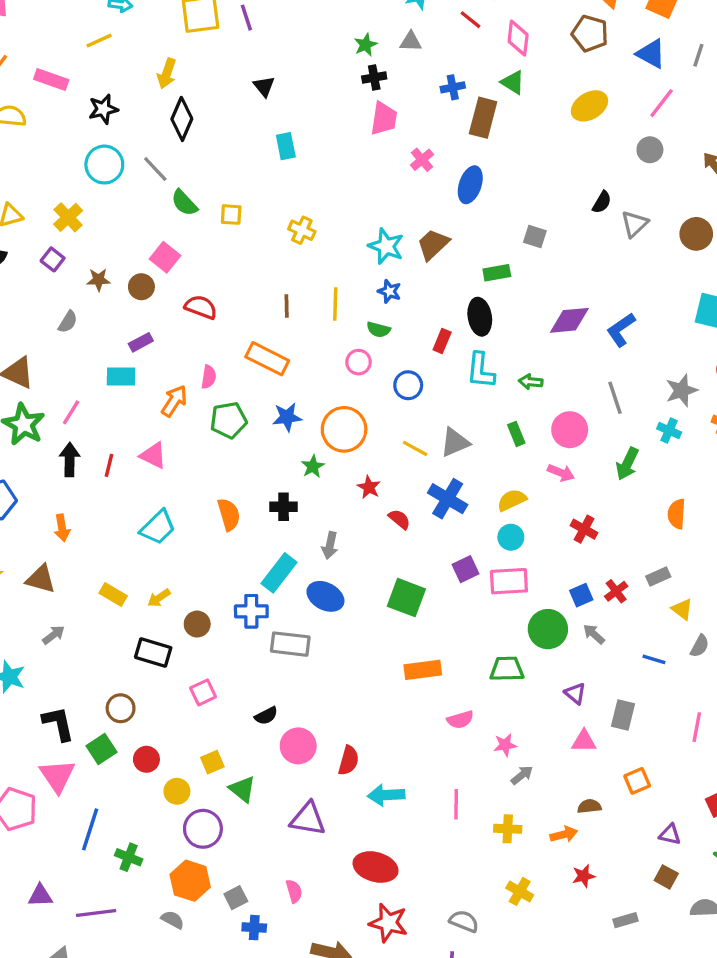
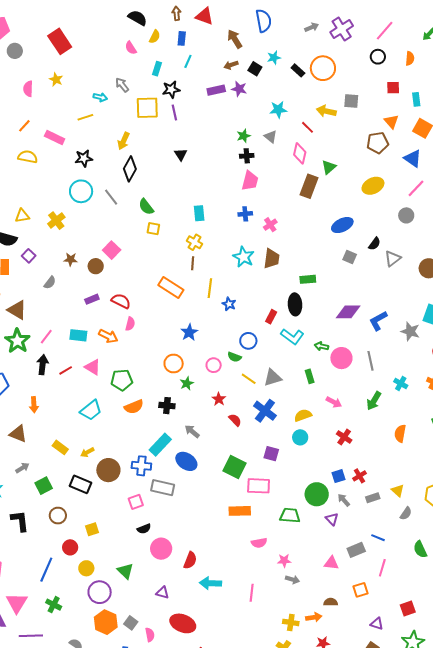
brown pentagon: (590, 33) -> (378, 143), turned -30
pink diamond: (518, 38) -> (300, 153), moved
gray triangle: (411, 41) -> (271, 137), turned 32
green triangle: (513, 82) -> (329, 167), turned 42
blue cross: (453, 87) -> (245, 214), moved
cyan rectangle: (286, 146) -> (199, 213), moved
pink cross: (422, 160) -> (270, 225), moved
blue ellipse: (470, 185) -> (342, 225), moved, turned 40
green semicircle: (184, 203) -> (146, 207), moved
gray square: (535, 237) -> (350, 257), moved
brown trapezoid: (433, 244) -> (272, 259), turned 135
purple square: (53, 259) -> (29, 256), moved
blue star: (389, 291) -> (229, 304), moved
brown line: (287, 306) -> (193, 263), moved
red semicircle: (201, 307) -> (121, 301), moved
green semicircle: (378, 330) -> (234, 357), moved
orange rectangle: (267, 359) -> (171, 288), moved
pink circle: (358, 362) -> (214, 365), moved
cyan L-shape: (481, 370) -> (292, 336), turned -65
cyan rectangle: (121, 377) -> (78, 335), moved
gray star: (682, 390) -> (410, 331), moved, turned 30
orange arrow: (174, 401) -> (108, 336), turned 78
blue star: (287, 417) -> (189, 332), moved, turned -30
green pentagon: (229, 420) -> (122, 380), moved
orange circle: (344, 429) -> (174, 363), moved, size x0.7
pink circle: (570, 430) -> (341, 358), moved
red line: (109, 465) -> (66, 370), turned 40
orange semicircle: (229, 514) -> (134, 407), turned 78
gray arrow: (330, 545) -> (192, 431), turned 112
purple square: (466, 569) -> (271, 454), turned 35
gray rectangle: (658, 576) -> (373, 498), moved
pink rectangle: (509, 581) -> (259, 486), moved
brown circle: (197, 624) -> (108, 470), size x1.5
blue line: (654, 659) -> (378, 538), moved
pink square: (203, 692) -> (136, 502), moved
purple triangle: (575, 693) -> (332, 519), moved
gray rectangle: (623, 715) -> (356, 550), turned 48
pink line: (697, 727) -> (382, 568), moved
green square: (102, 749) -> (44, 486), moved
yellow square: (212, 762) -> (92, 529), moved
gray arrow: (522, 775) -> (292, 579), turned 48
pink triangle: (57, 776) -> (17, 603), moved
purple triangle: (308, 819) -> (163, 593), size x0.6
blue line: (90, 829) -> (46, 570), moved
yellow cross: (508, 829) -> (291, 622), moved
red ellipse: (376, 867) -> (183, 623), moved
orange hexagon: (190, 881) -> (106, 622), moved
gray square: (236, 898) -> (131, 623), moved, turned -32

